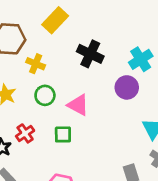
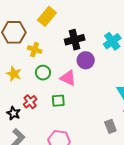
black cross: (90, 54) -> (75, 40), turned -36
purple circle: (127, 87) -> (86, 60), moved

